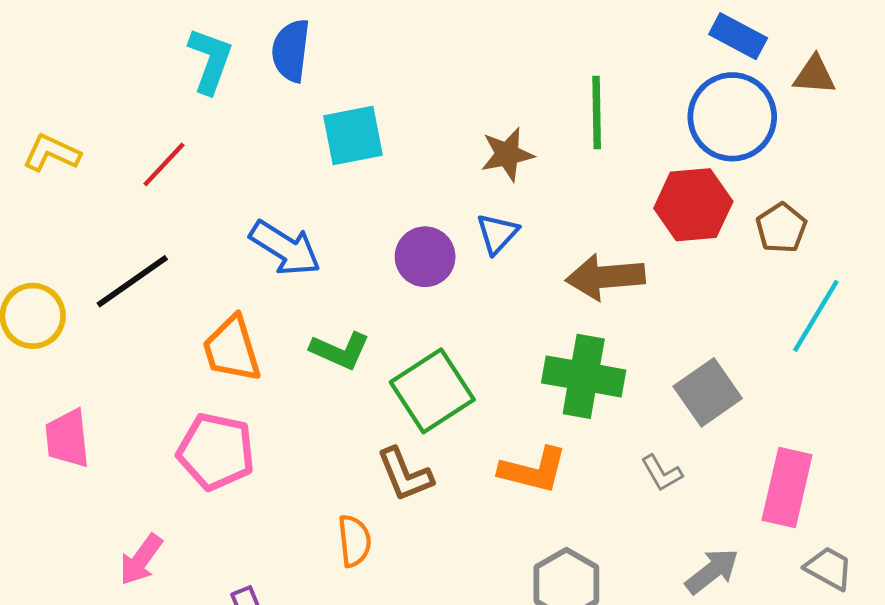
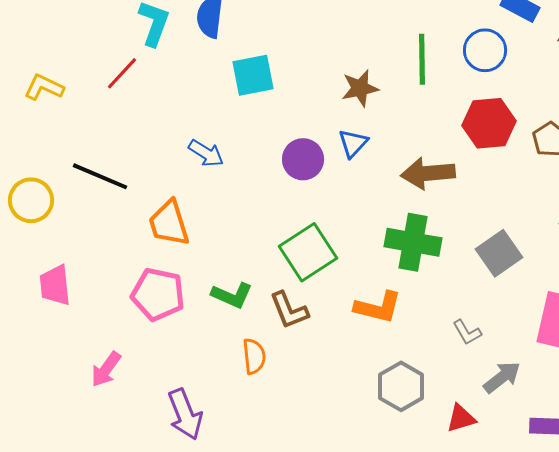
blue circle: (732, 117) -> (485, 50), moved, size x0.7
red line: (164, 164) -> (122, 73), moved
blue arrow: (285, 248) -> (206, 153), size x0.7
black line: (132, 281) -> (100, 176), turned 58
green L-shape: (340, 350) -> (232, 295), moved
gray L-shape: (662, 473) -> (467, 332), moved

